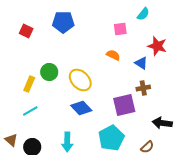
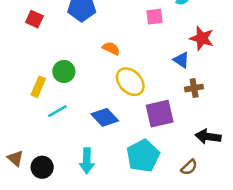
orange semicircle: (113, 55) -> (111, 48), moved
yellow ellipse: (80, 80) -> (130, 82), moved
brown cross: (143, 88) -> (194, 88), moved
cyan line: (30, 111) -> (57, 111), moved

